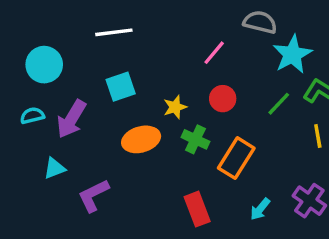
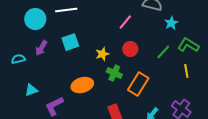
cyan star: (292, 54) -> (171, 23), size x0.6
cyan circle: (44, 65) -> (35, 19), moved
purple arrow: (71, 119) -> (41, 48), moved, size x0.7
orange ellipse: (141, 139) -> (82, 85), moved

